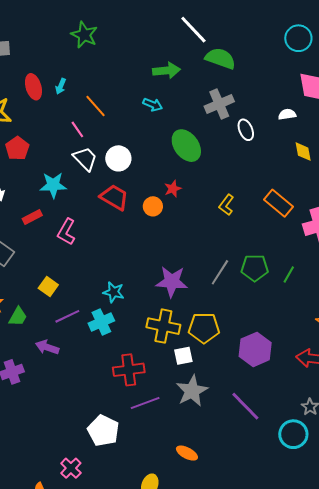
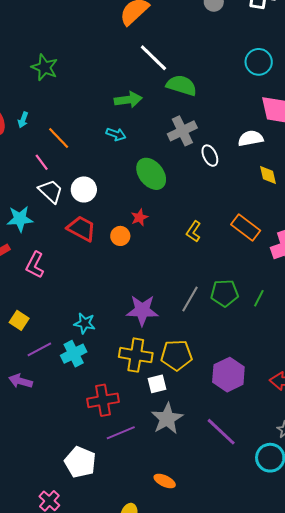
white semicircle: (287, 114) -> (251, 138), size x1.4

